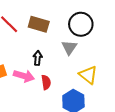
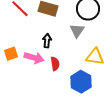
yellow triangle: (88, 75) -> (95, 57), turned -30

